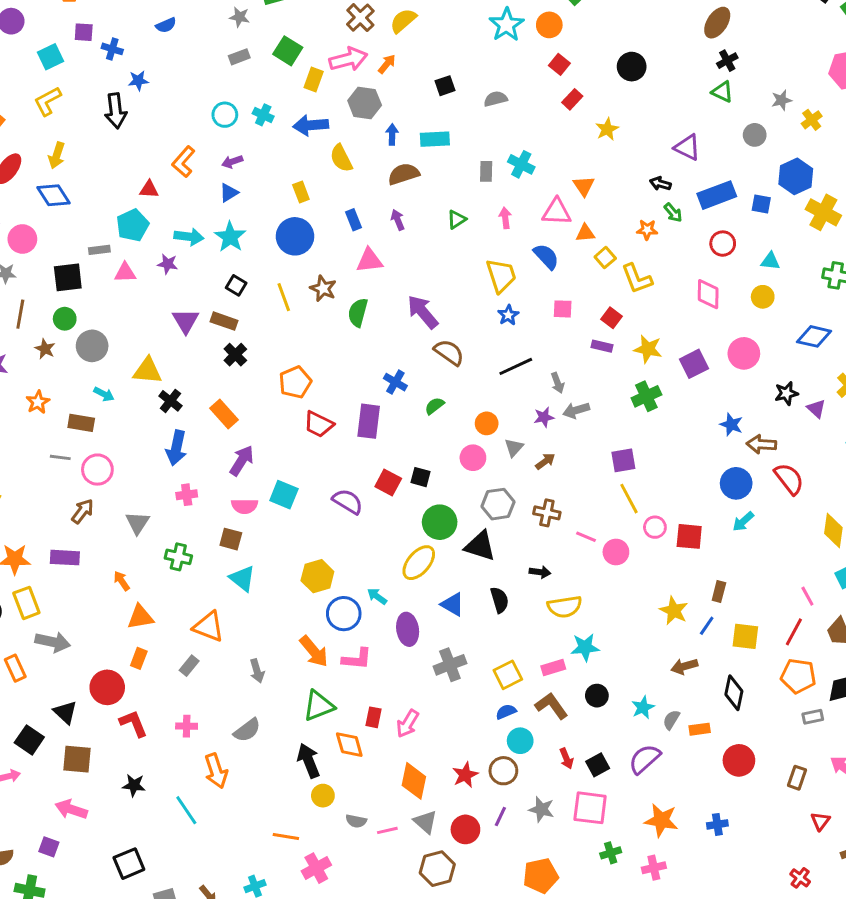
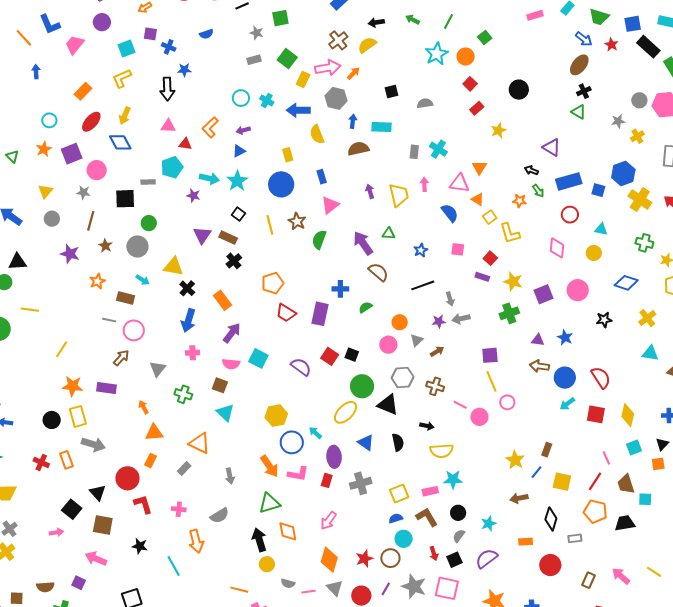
gray circle: (755, 135) -> (639, 100), moved
green triangle: (457, 219) -> (389, 233), moved, turned 32
purple arrow: (398, 220) -> (370, 191), moved
orange triangle: (585, 233) -> (478, 199), turned 32
pink triangle: (369, 261) -> (330, 205), turned -36
pink triangle: (125, 273) -> (168, 126), moved
yellow trapezoid: (501, 276) -> (399, 195), moved
green circle: (65, 319) -> (149, 223), moved
blue cross: (395, 382) -> (340, 289), turned -35
purple triangle: (816, 409) -> (538, 340), moved, turned -40
brown arrow: (761, 444) -> (539, 366), moved
red square: (689, 536) -> (596, 414), moved
red rectangle: (374, 717) -> (327, 480), moved
gray rectangle: (813, 717) -> (575, 538), moved
gray semicircle: (671, 720) -> (459, 536), moved
gray star: (541, 809) -> (414, 586), size x1.4

